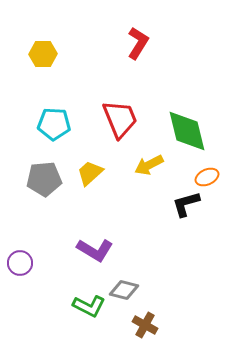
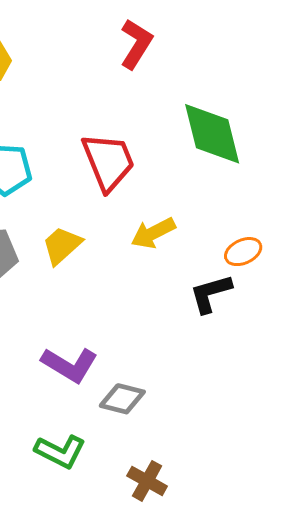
green diamond: (187, 131) -> (212, 134), moved
gray diamond: (124, 290) -> (122, 399), moved

